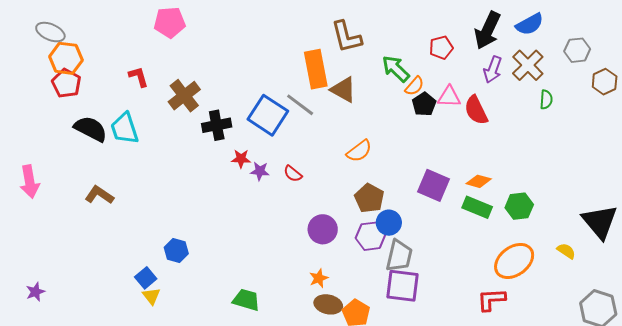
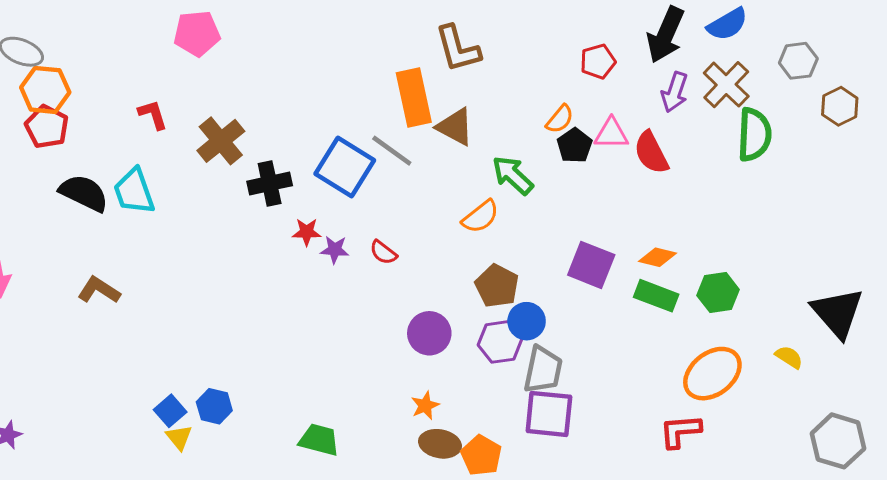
green arrow: (396, 69) -> (513, 175), moved
green semicircle: (546, 100) -> (754, 135), size x1.8
blue hexagon: (176, 250) -> (214, 406), moved

